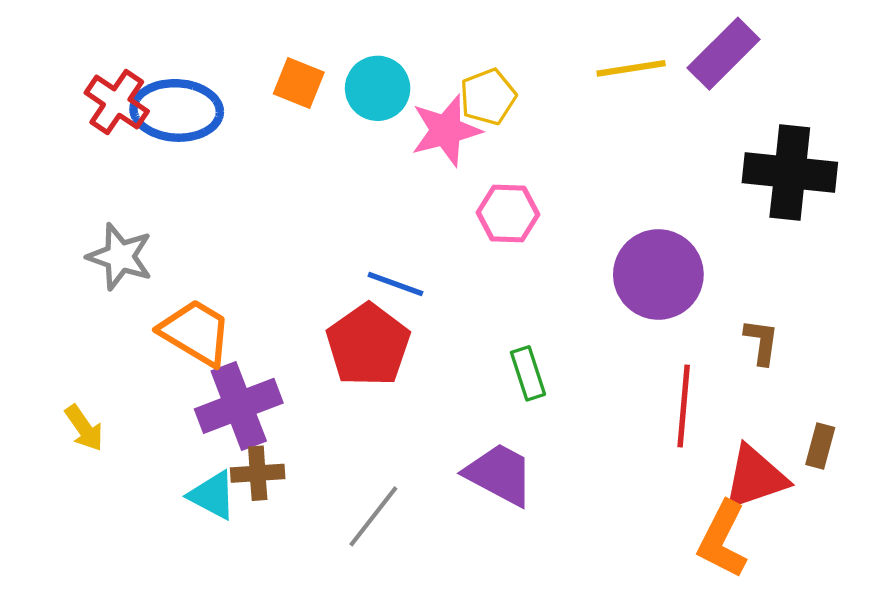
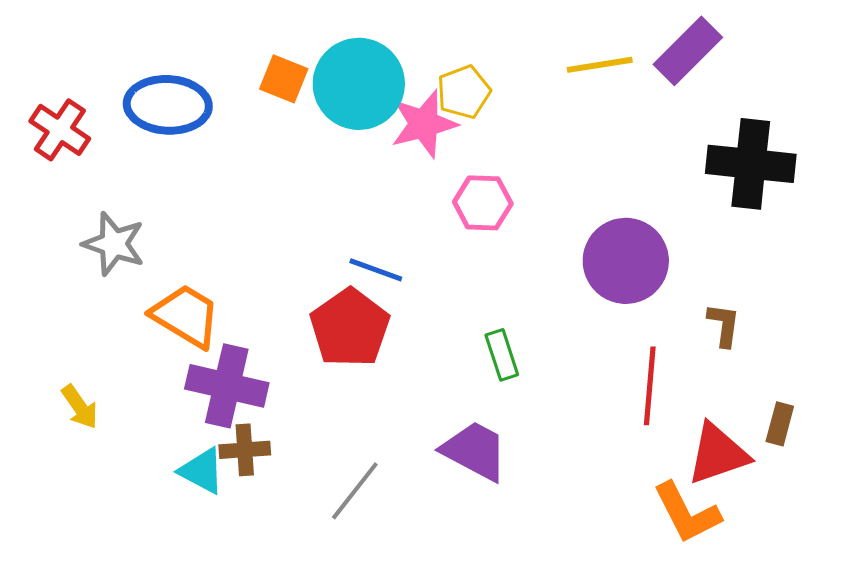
cyan circle: (378, 88) -> (359, 84), size x1.5
red cross: (117, 102) -> (60, 130), moved
purple cross: (239, 406) -> (227, 386), turned 34
orange L-shape: (723, 540) -> (687, 513), turned -54

